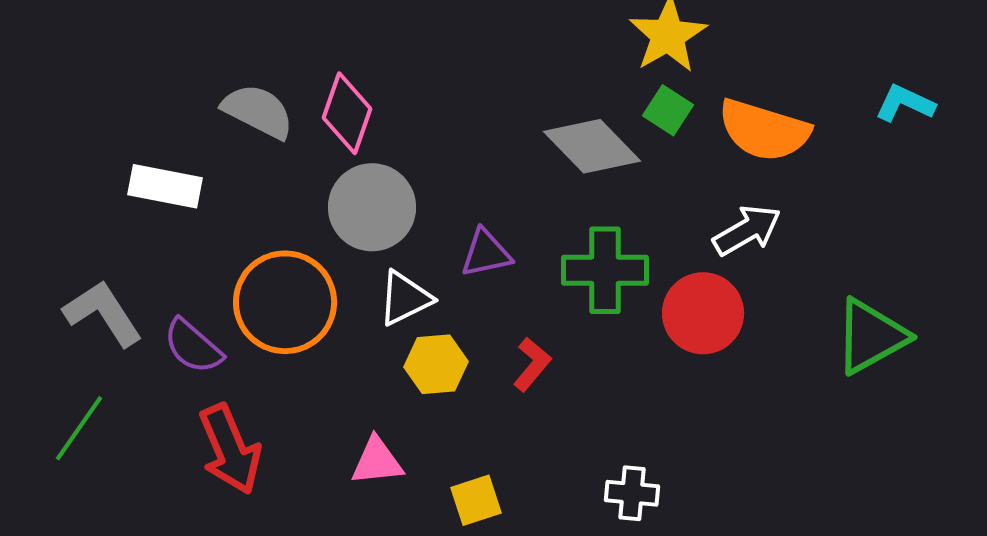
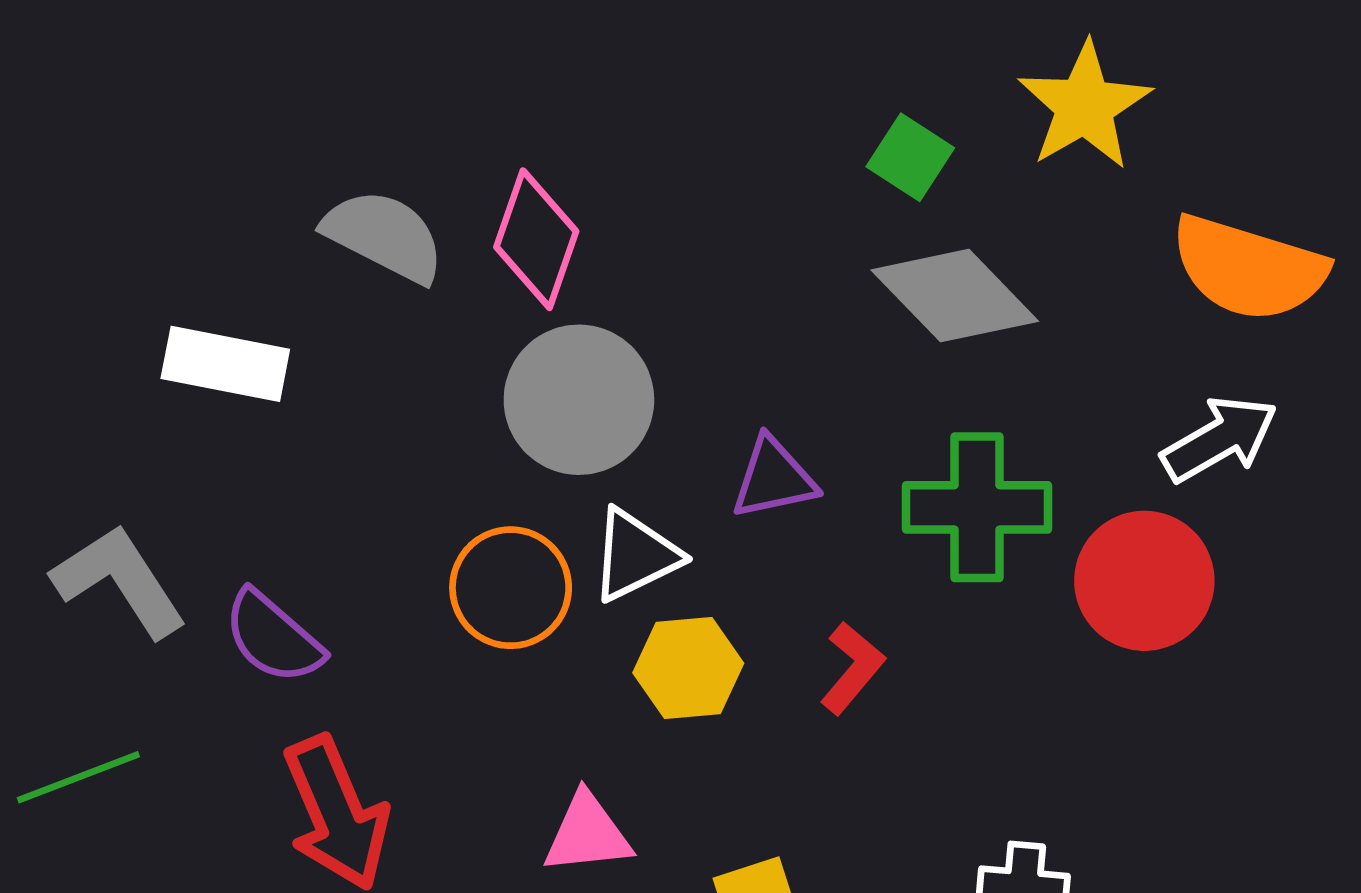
green square: (668, 110) -> (910, 157), moved
orange circle: (285, 302) -> (511, 588), moved, size x0.7
green line: (79, 428) -> (78, 777), turned 34

